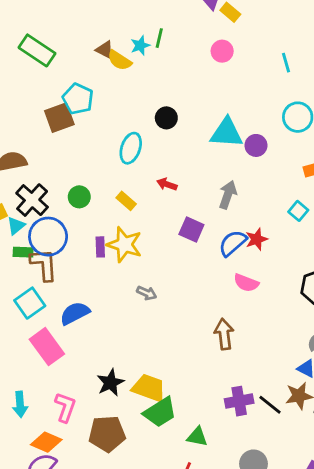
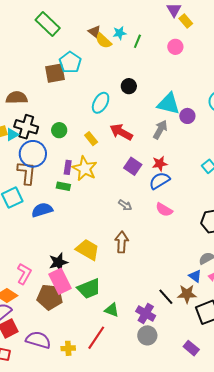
green line: (159, 38) -> (137, 41), moved
red arrow: (167, 184) -> (121, 132), size x1.6
gray arrow: (228, 195) -> (160, 130), moved
black cross: (32, 200) -> (26, 127), turned -35
cyan triangle: (16, 226) -> (12, 135), moved
red star: (257, 239) -> (160, 164), moved
green rectangle: (23, 252) -> (63, 186), moved
gray arrow: (147, 293) -> (125, 205), moved
brown arrow: (224, 334) -> (122, 242), moved
pink rectangle: (47, 347) -> (60, 281), moved
yellow trapezoid: (149, 388) -> (88, 250), moved
purple cross: (239, 401) -> (146, 313), moved, turned 30

